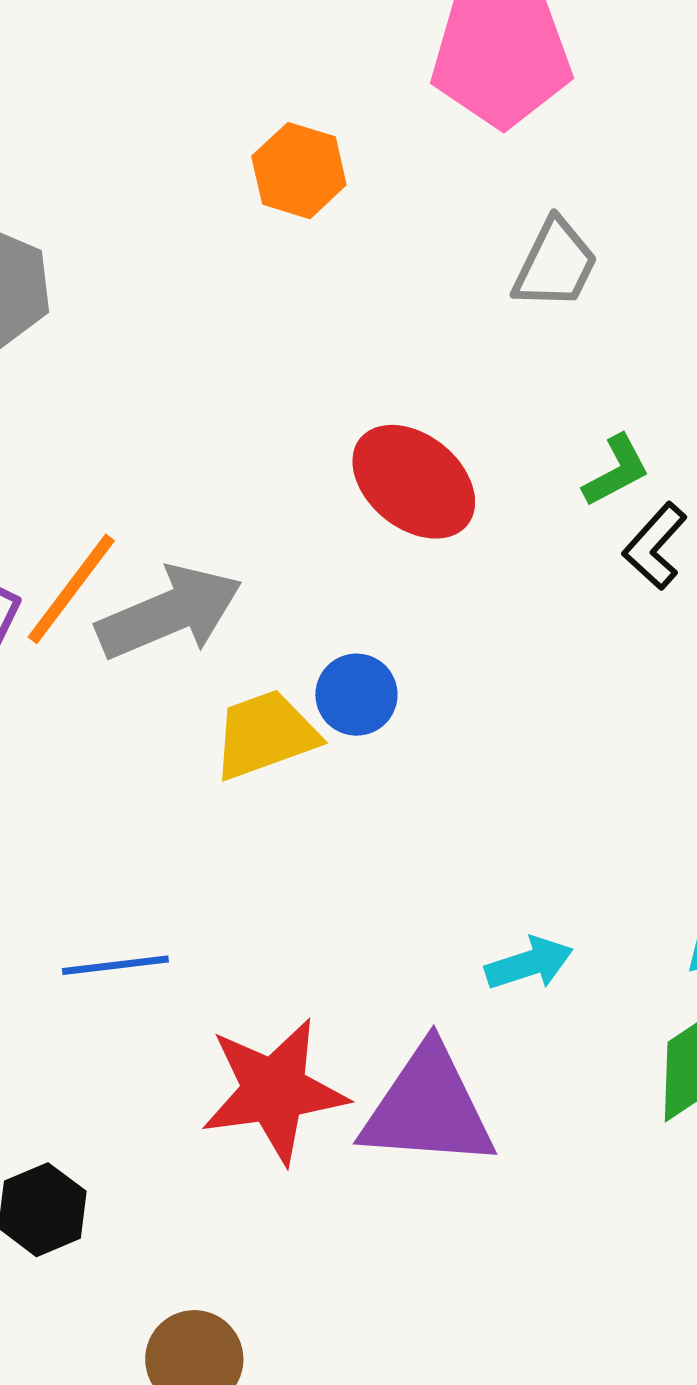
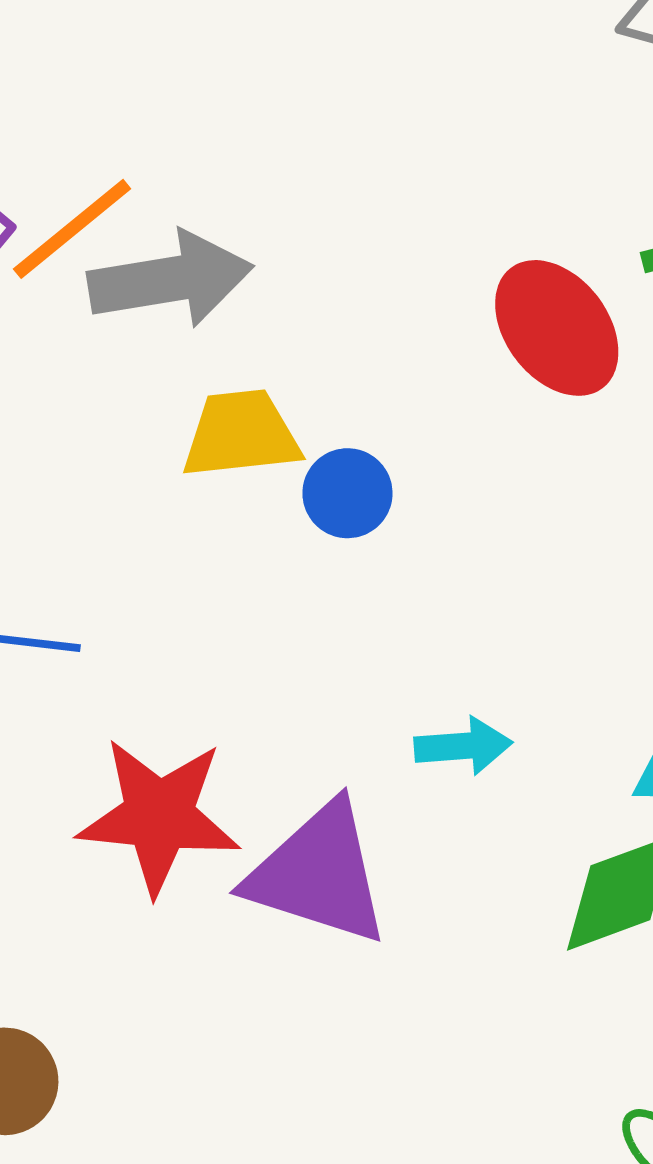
red ellipse: (414, 482) -> (557, 328), moved
blue circle: (356, 695) -> (347, 493), moved

